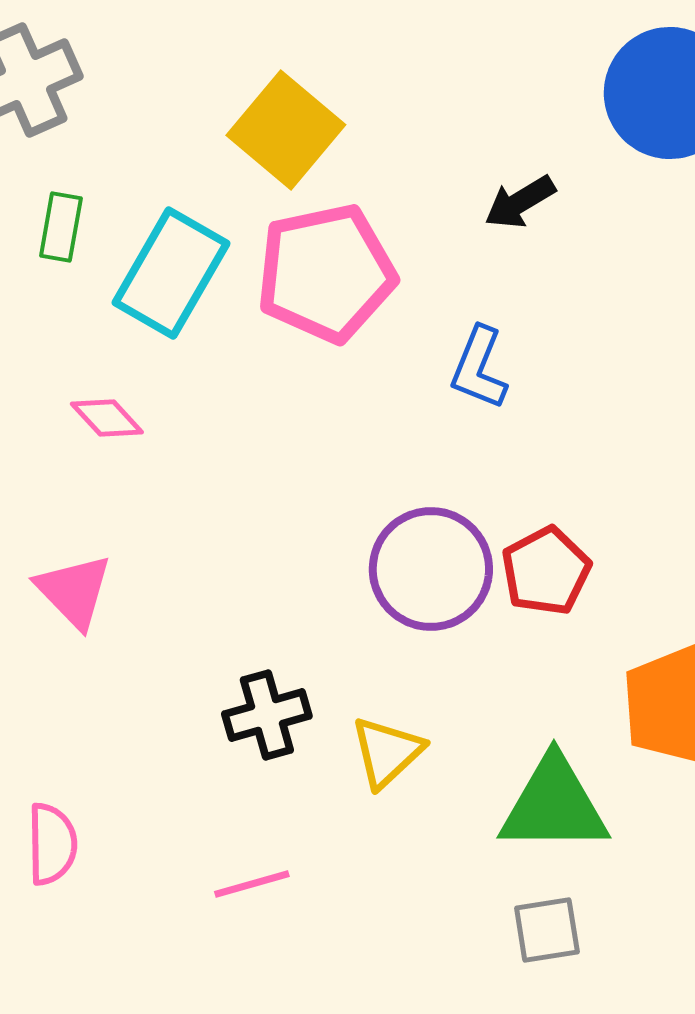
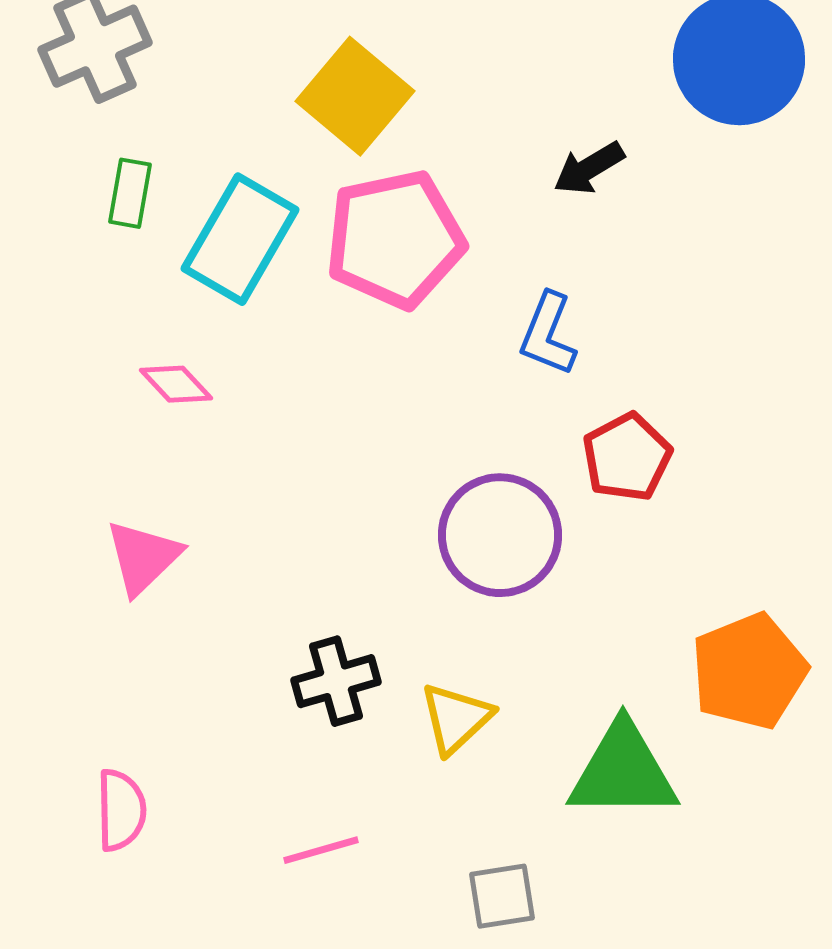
red pentagon: (546, 571) -> (627, 457), moved
pink triangle: (74, 591) -> (143, 557), turned 30
gray square: (547, 930) -> (502, 896), moved

